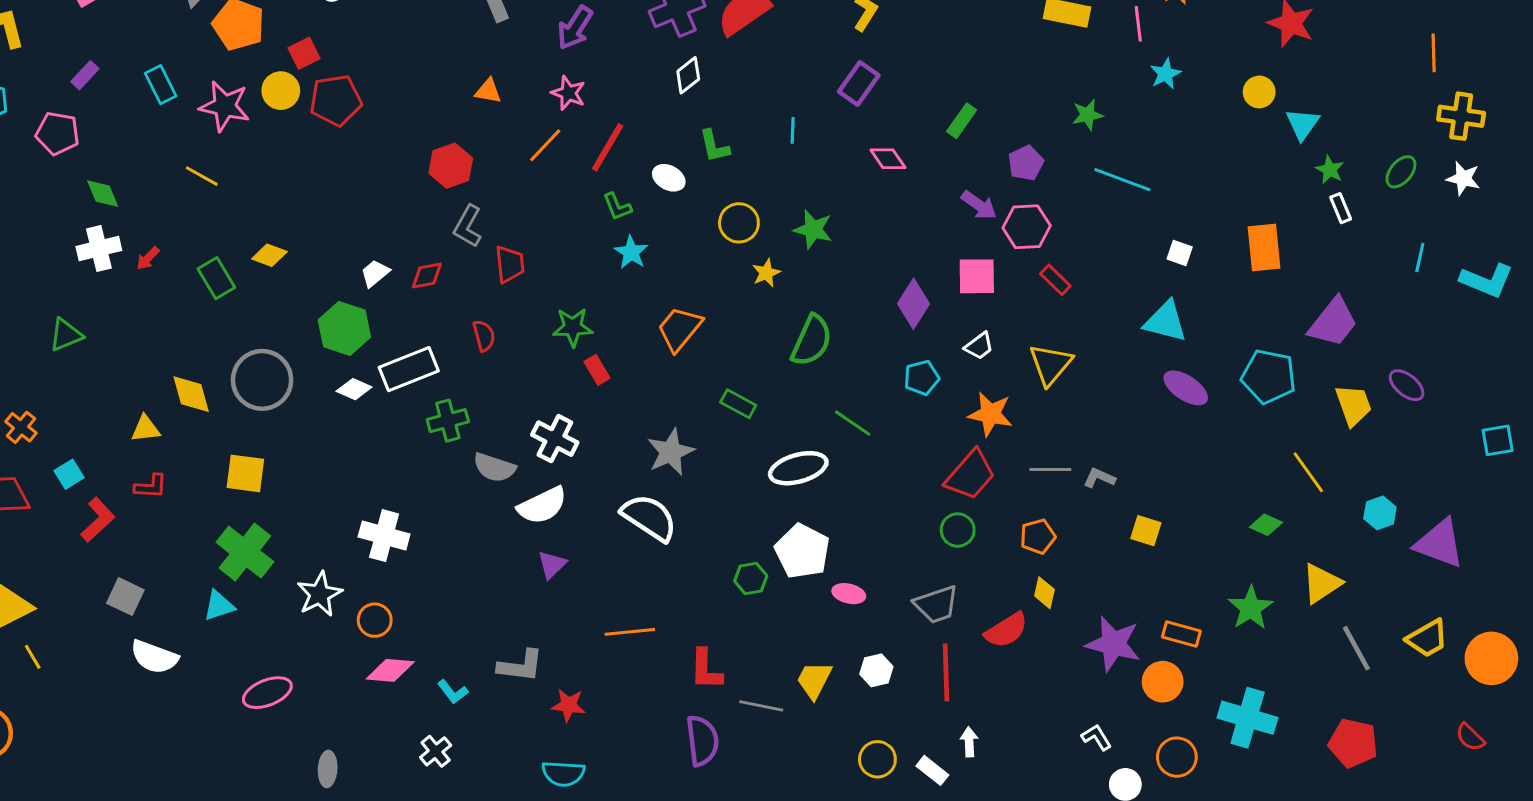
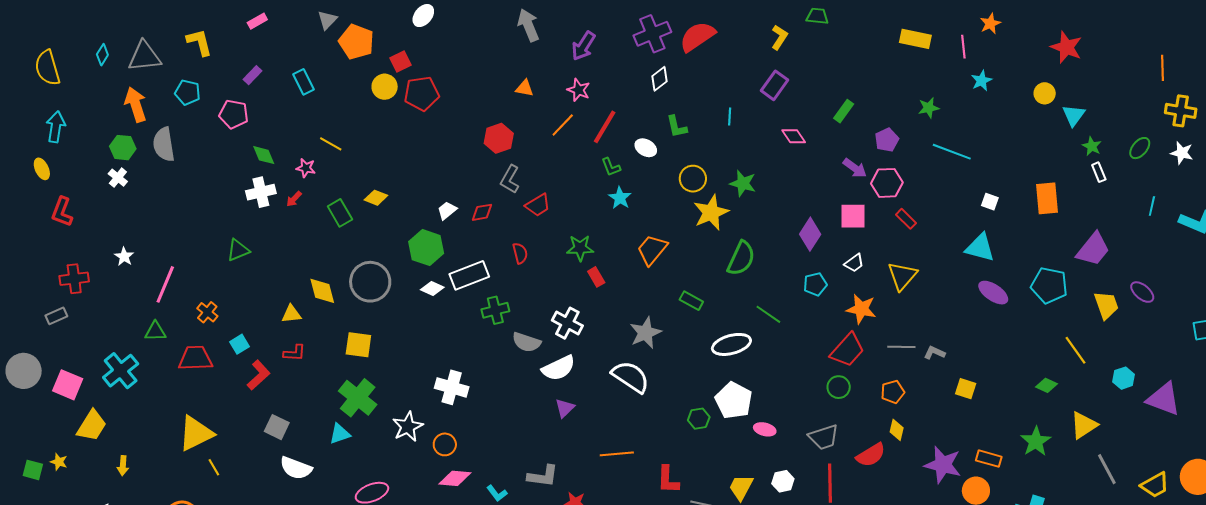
pink star: (225, 106) -> (306, 168), moved, size x0.6
red trapezoid: (510, 264) -> (538, 205), turned 64
yellow star: (766, 273) -> (711, 213), size x1.8
yellow trapezoid: (1427, 638) -> (1155, 485), moved

